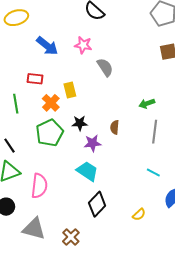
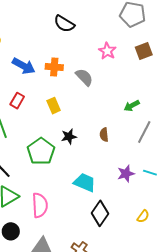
pink star: (83, 45) -> (107, 51), moved, turned 30
red rectangle: (35, 79) -> (17, 101), turned -56
orange cross: (51, 103) -> (54, 67), moved, turned -30
gray line: (155, 132) -> (144, 132), turned 30
purple star: (93, 143) -> (126, 174), moved

